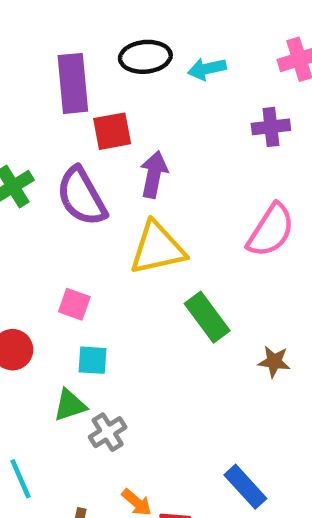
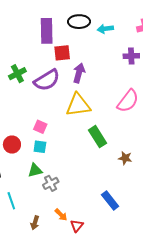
purple semicircle: (82, 196) -> (47, 80), turned -96
cyan square: (93, 360) -> (40, 147), moved
blue rectangle: (245, 487) -> (110, 201), moved

